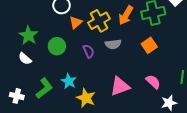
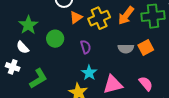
gray semicircle: (113, 44) -> (126, 49), moved
cyan star: (69, 81) -> (89, 73), moved
white cross: (17, 96) -> (13, 67), moved

